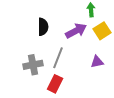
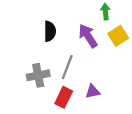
purple arrow: (76, 31) -> (88, 36), turned -95
purple triangle: (97, 62) -> (93, 92), moved

